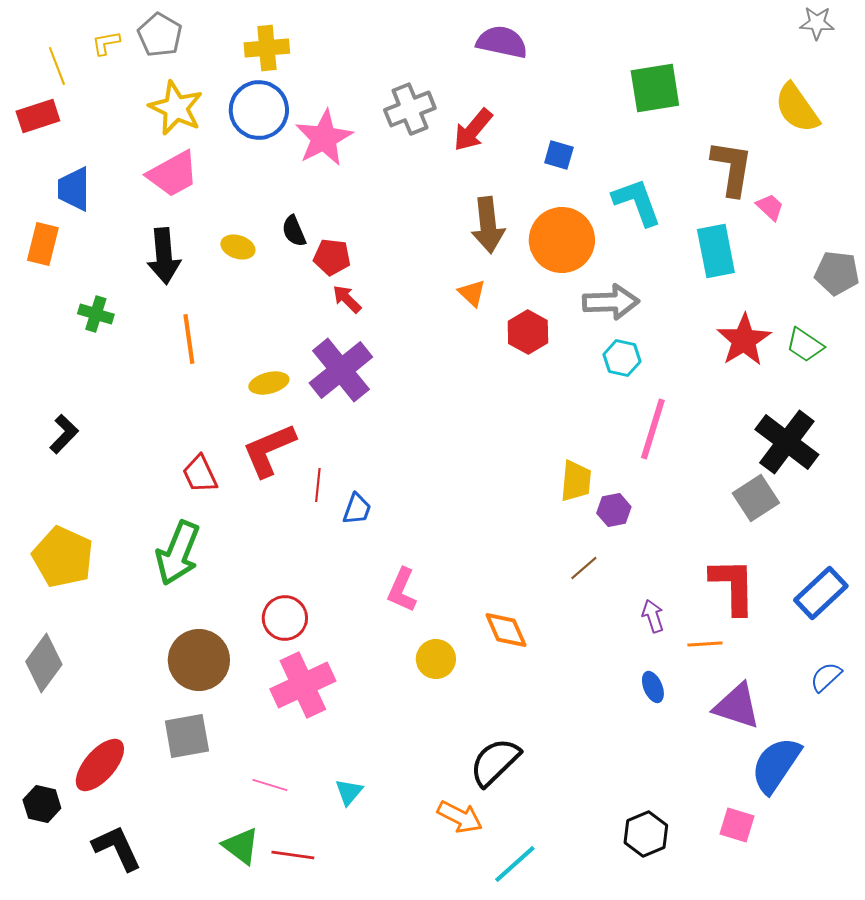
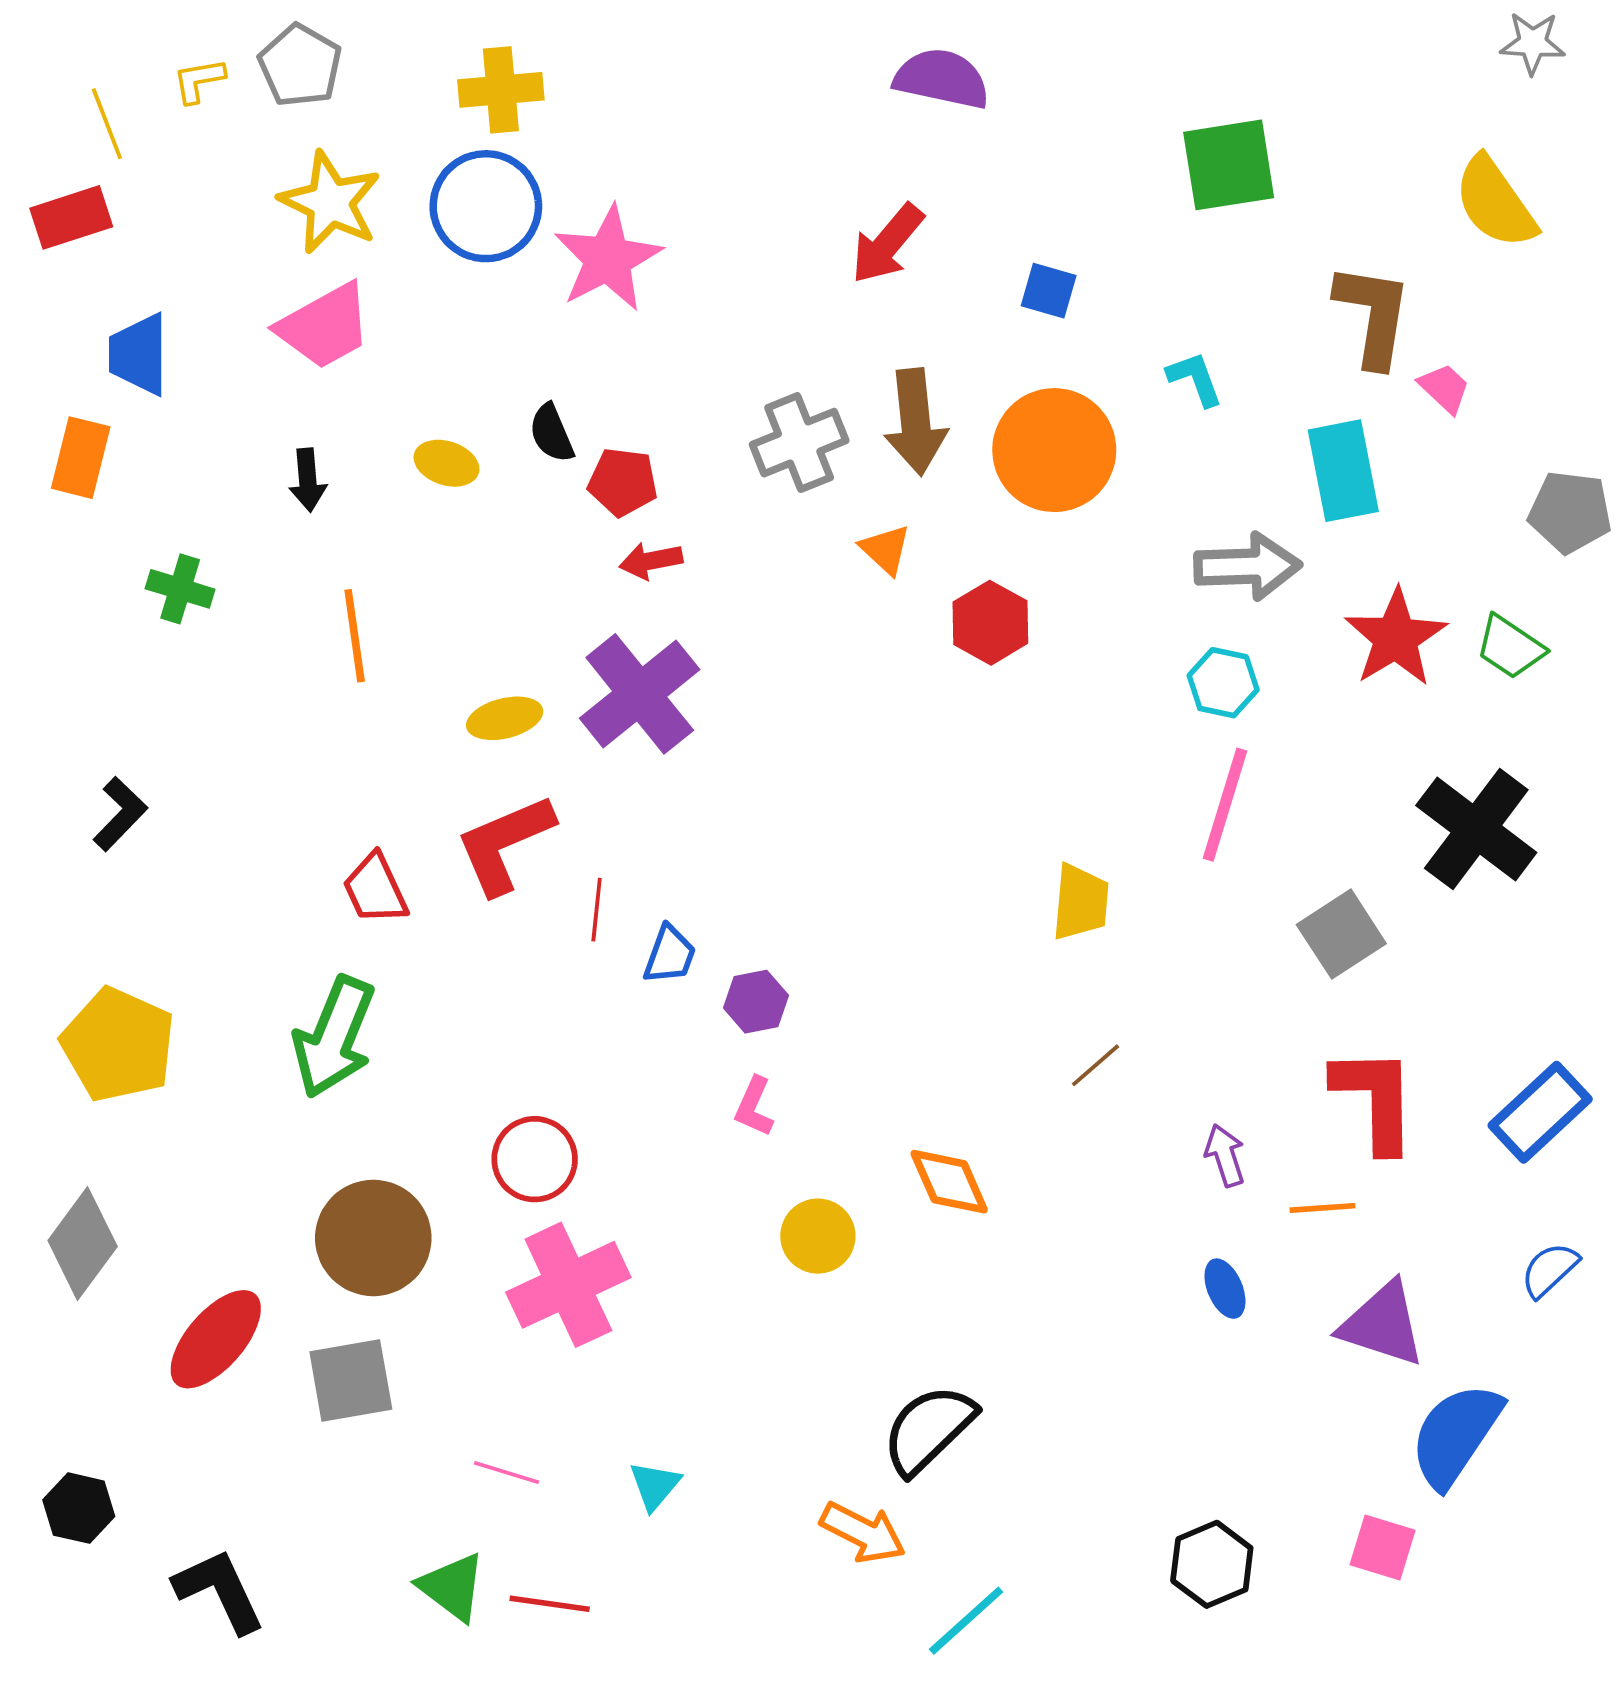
gray cross: (410, 109) -> (799, 443), moved
cyan L-shape: (637, 202) -> (1195, 379), size x0.6
black arrow: (164, 256) -> (308, 480), size x0.6
red arrow: (347, 299) -> (651, 561), turned -56
gray arrow: (611, 302) -> (1247, 566), moved
cyan hexagon: (622, 358) -> (1223, 683), moved
gray square: (756, 498) -> (1341, 934), moved
purple hexagon: (614, 510) -> (756, 1002), moved
pink L-shape: (402, 590) -> (754, 1107), size x0.7
red ellipse: (100, 765) -> (216, 1339), moved

